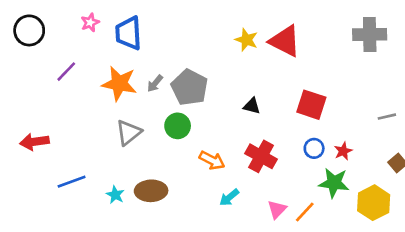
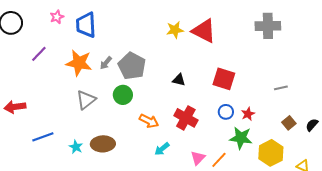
yellow star: (246, 40) -> (175, 30), turned -30

